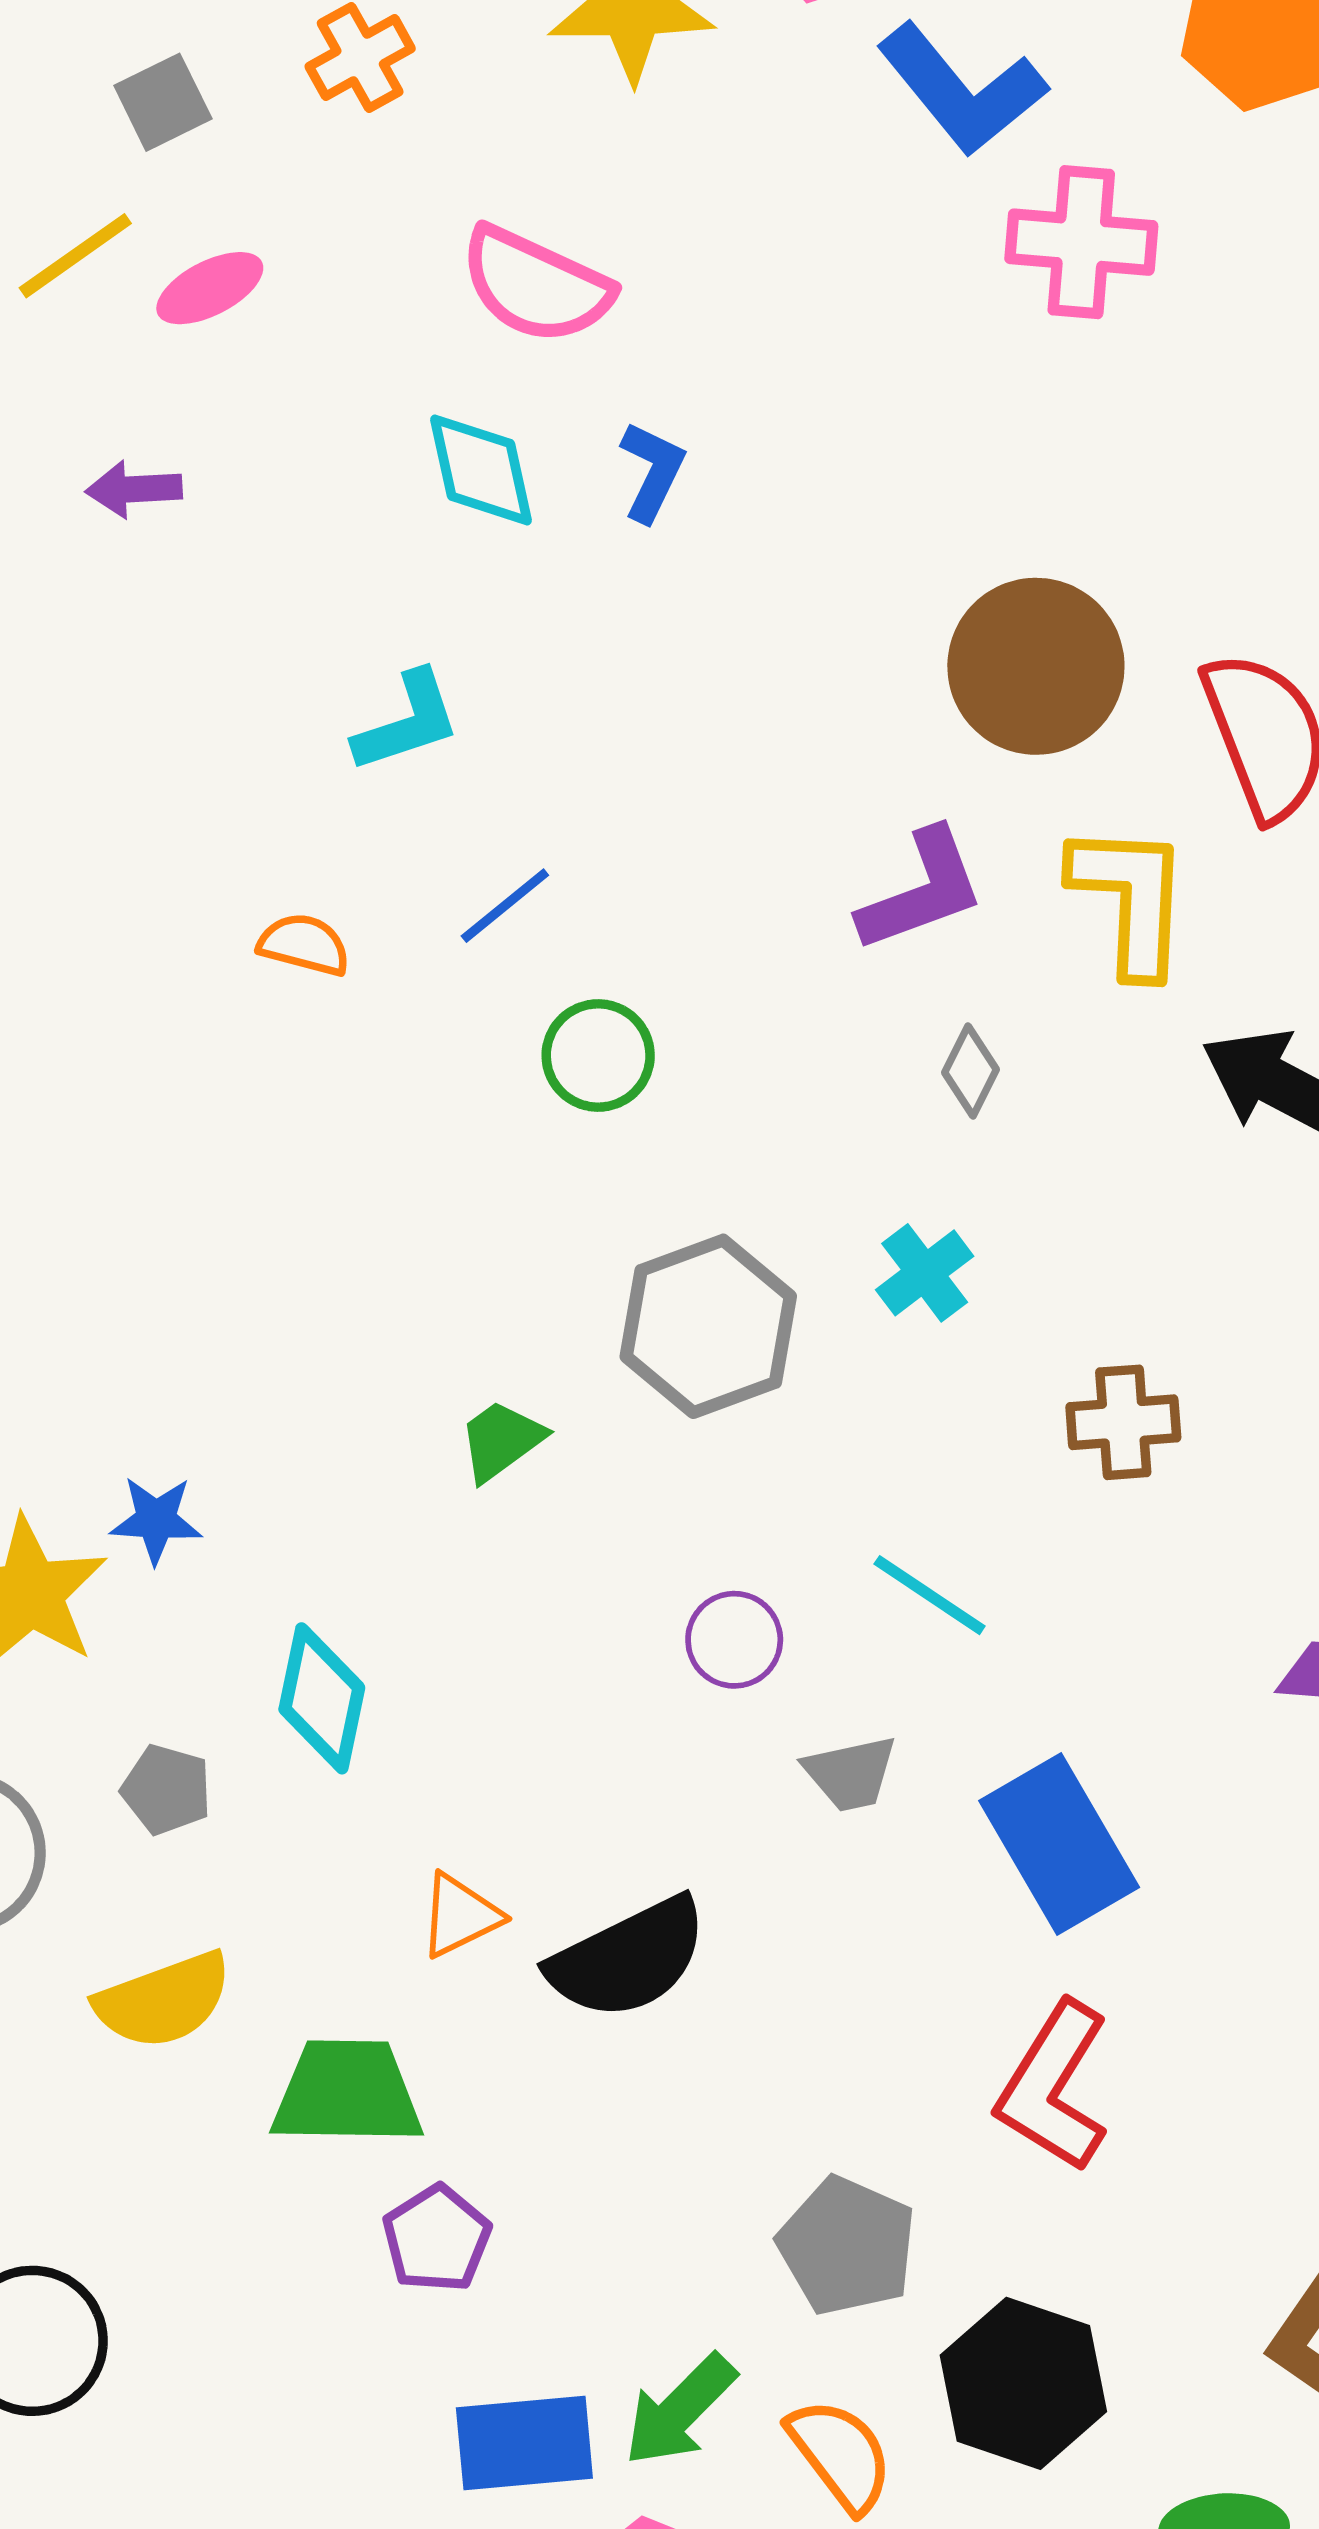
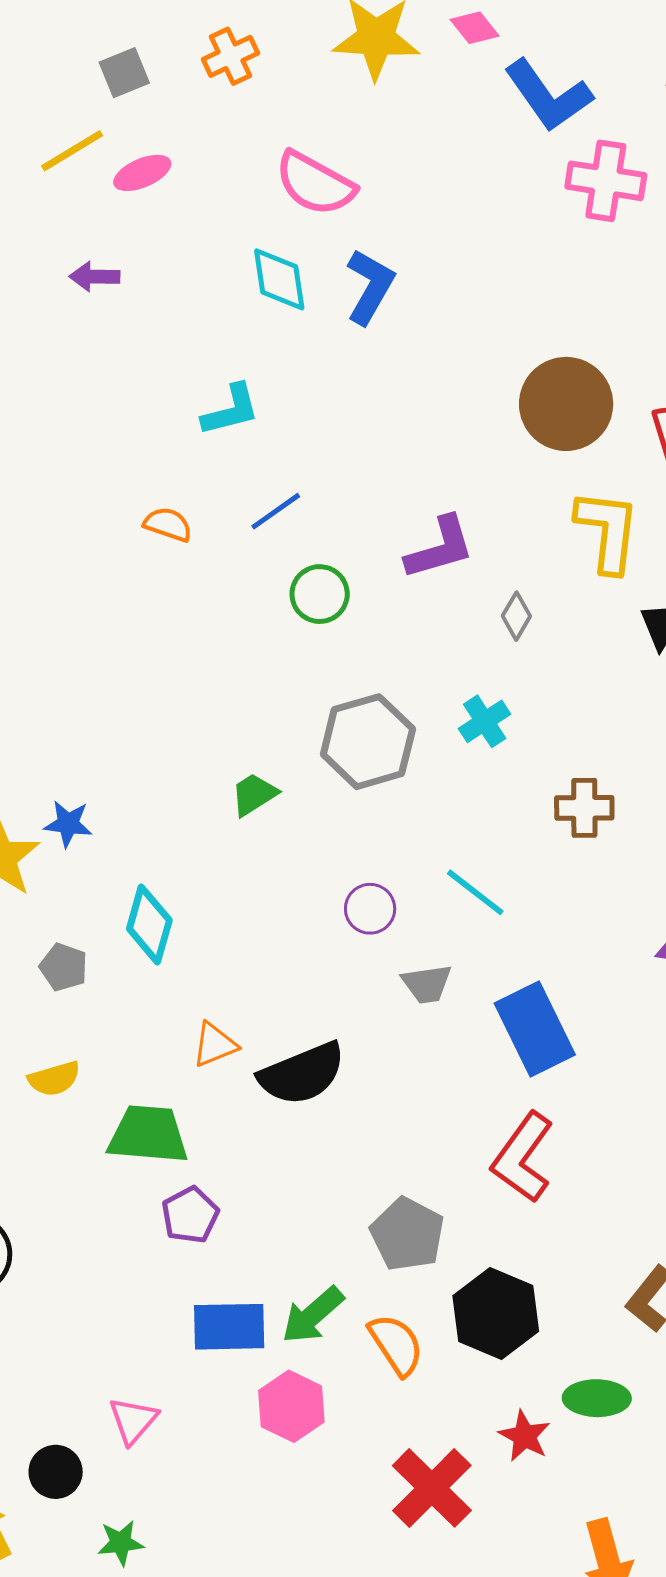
blue L-shape: (652, 472) -> (370, 287), size x1.4
purple L-shape: (922, 891) -> (440, 548), moved
yellow semicircle: (164, 2000) -> (54, 1079), size x0.7

